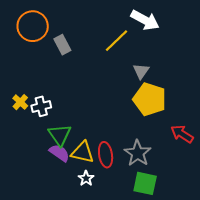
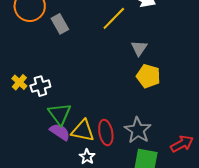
yellow pentagon: (150, 99) -> (148, 76), size x0.7
red arrow: (182, 134) -> (182, 144), moved, turned 120

